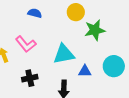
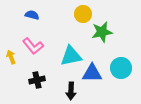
blue semicircle: (35, 13) -> (32, 15), moved
blue triangle: (85, 71) -> (92, 73), size x1.5

